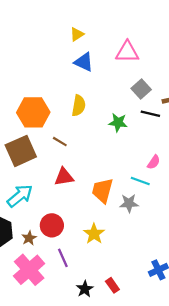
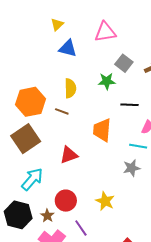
black line: (150, 114) -> (130, 105), moved
green star: (118, 123) -> (107, 81), moved
brown line: (60, 142) -> (62, 111), moved
orange trapezoid: (102, 190) -> (102, 130), moved

